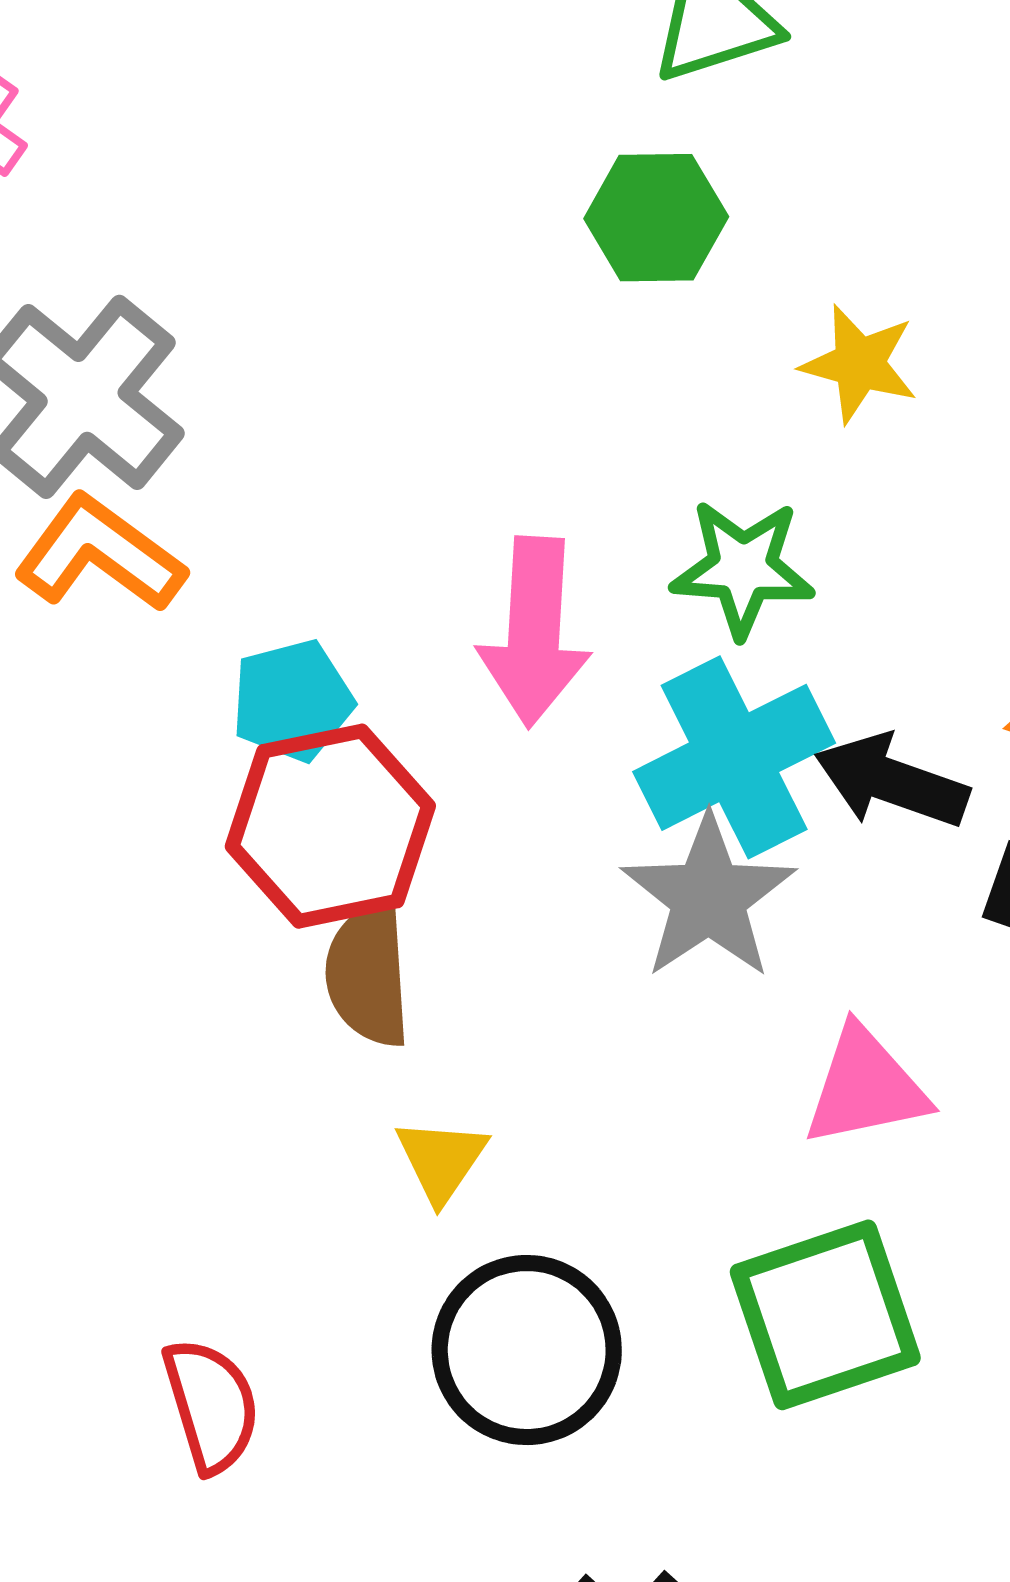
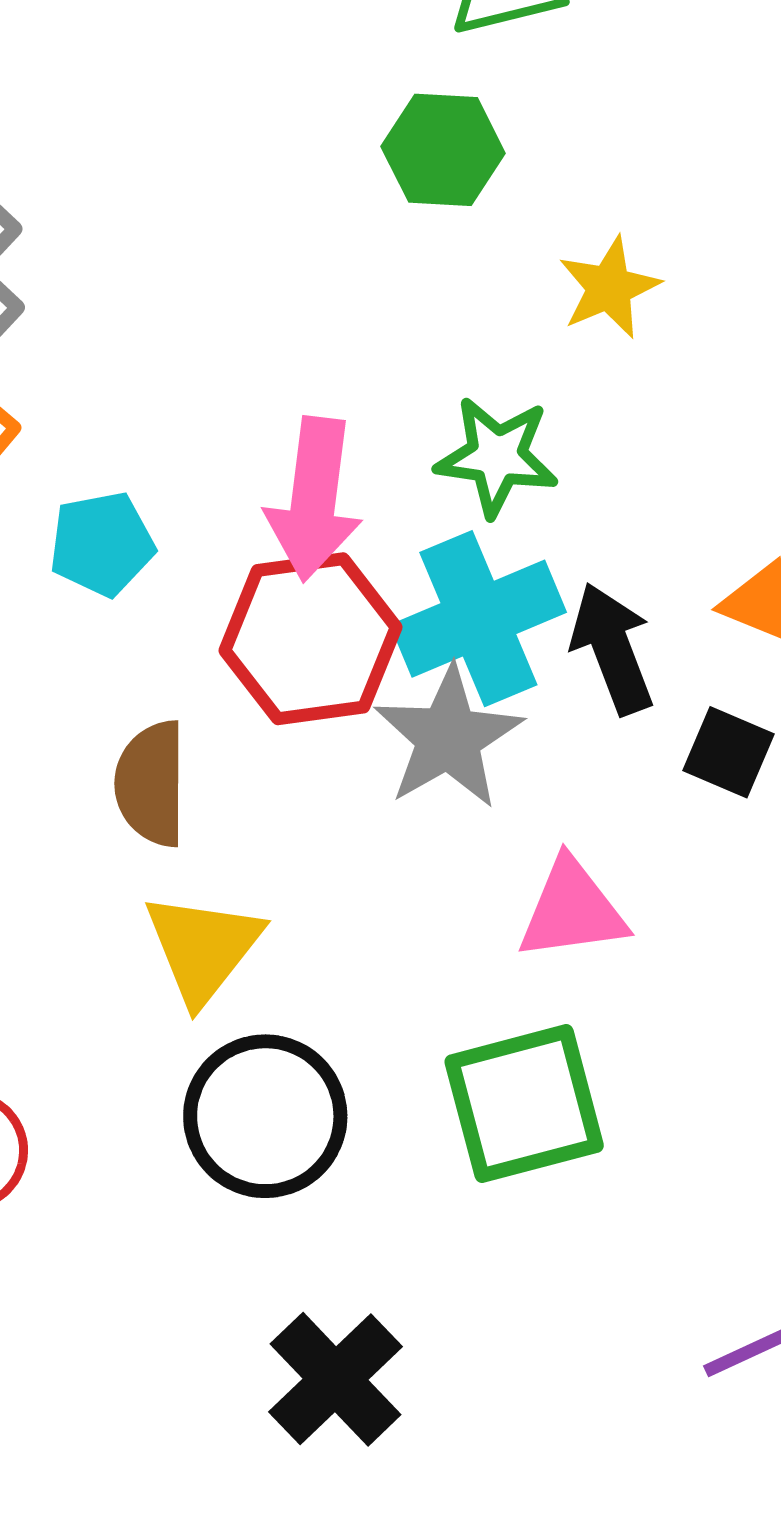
yellow star: (859, 364) -> (609, 288), turned 30
black arrow: (891, 781) -> (612, 649), turned 46
red hexagon: (330, 826) -> (310, 639), moved
yellow triangle: (441, 1160) -> (203, 948), size x1.5

